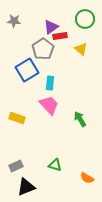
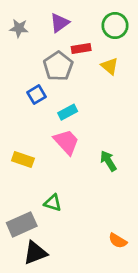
purple triangle: (51, 27) -> (60, 23), moved
blue square: (27, 70) -> (37, 95), size x0.6
cyan rectangle: (50, 83) -> (68, 112), turned 56
green triangle: (55, 165) -> (53, 203), moved
gray rectangle: (16, 166) -> (22, 224), size x1.5

